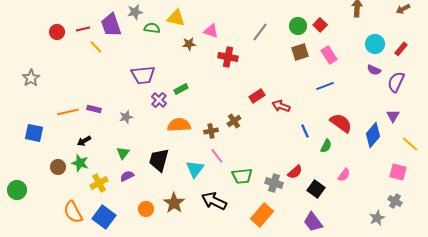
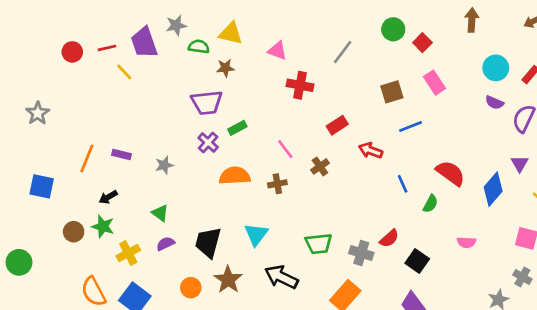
green circle: (298, 26) -> (393, 29), moved
brown star: (189, 44) -> (225, 68), moved
brown square: (300, 52) -> (392, 92), moved
purple trapezoid: (143, 75) -> (207, 103), moved
blue line: (325, 86) -> (411, 127), moved
red rectangle: (257, 96) -> (337, 125), moved
orange line: (68, 112) -> (87, 158), turned -55
brown cross: (234, 121) -> (320, 166), moved
green triangle: (123, 153) -> (160, 213), turned -32
pink line: (217, 156) -> (285, 149), moved
black trapezoid: (159, 160) -> (208, 242), moved
pink semicircle: (344, 175) -> (466, 242), moved, turned 56

